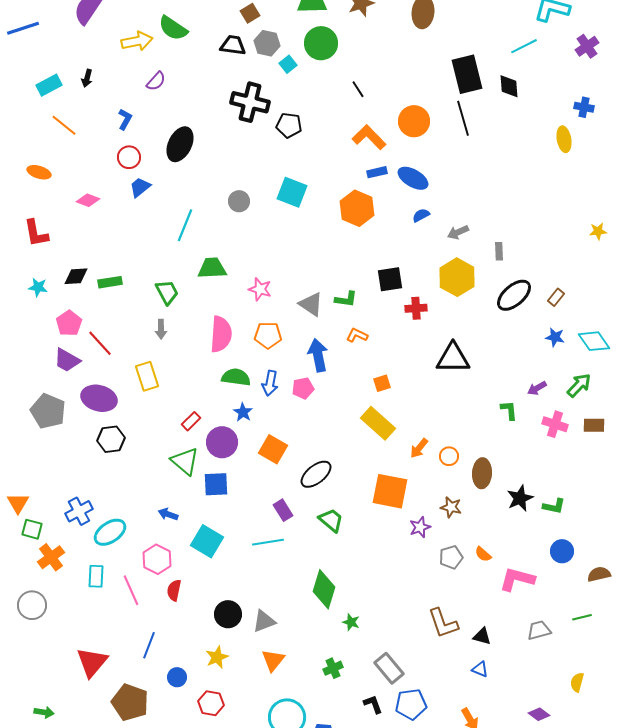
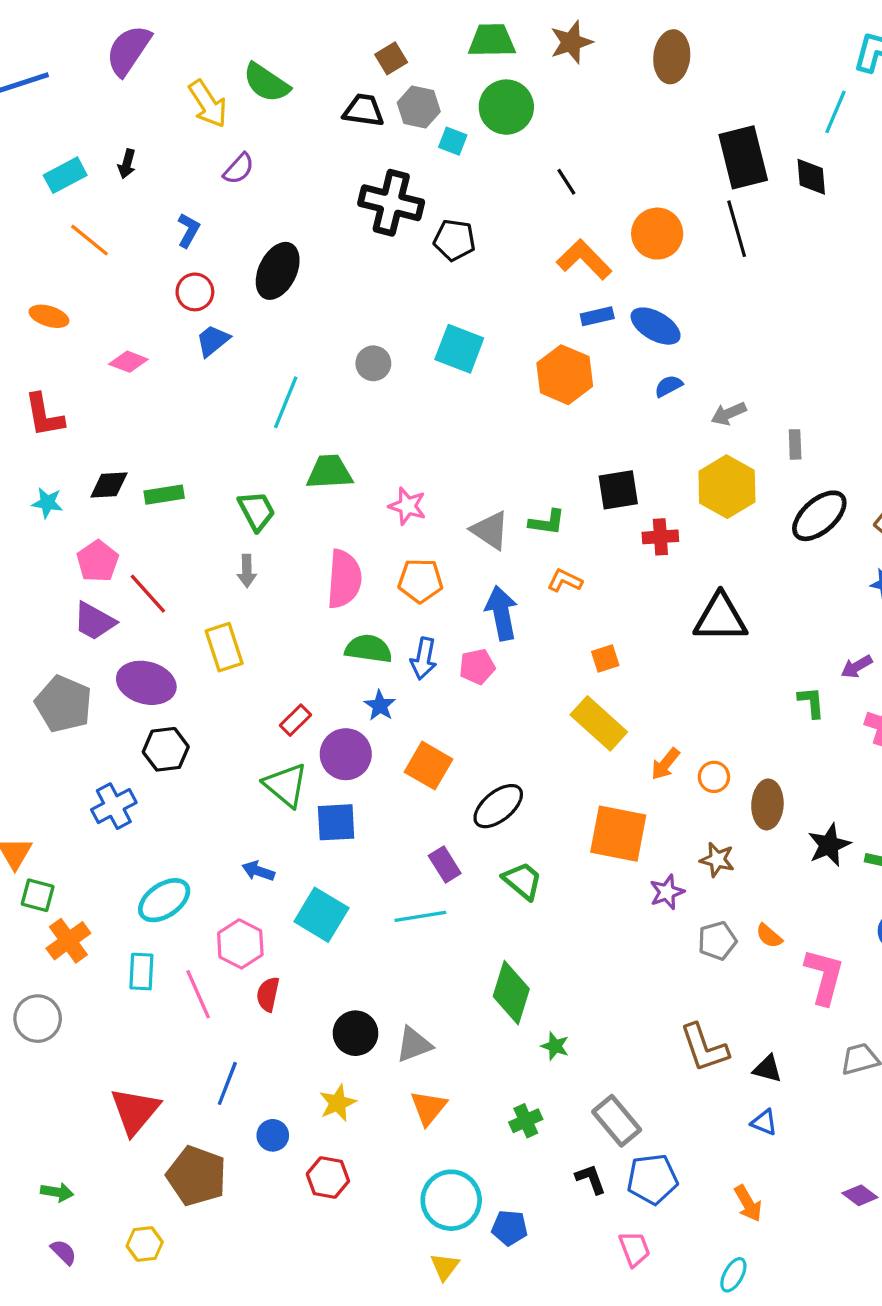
yellow arrow: (137, 41) -> (208, 104), turned 68
cyan line: (524, 46) -> (836, 112), turned -40
cyan square: (288, 64) -> (453, 141), turned -30
blue cross: (79, 511) -> (114, 806), moved
pink L-shape: (517, 579) -> (824, 976), turned 90

